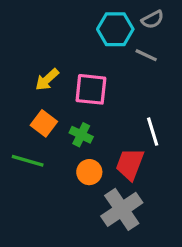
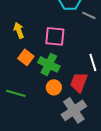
yellow arrow: (47, 80) -> (19, 30), moved, turned 112
green cross: (81, 135) -> (49, 64), size x1.5
green line: (28, 161) -> (16, 93), moved

